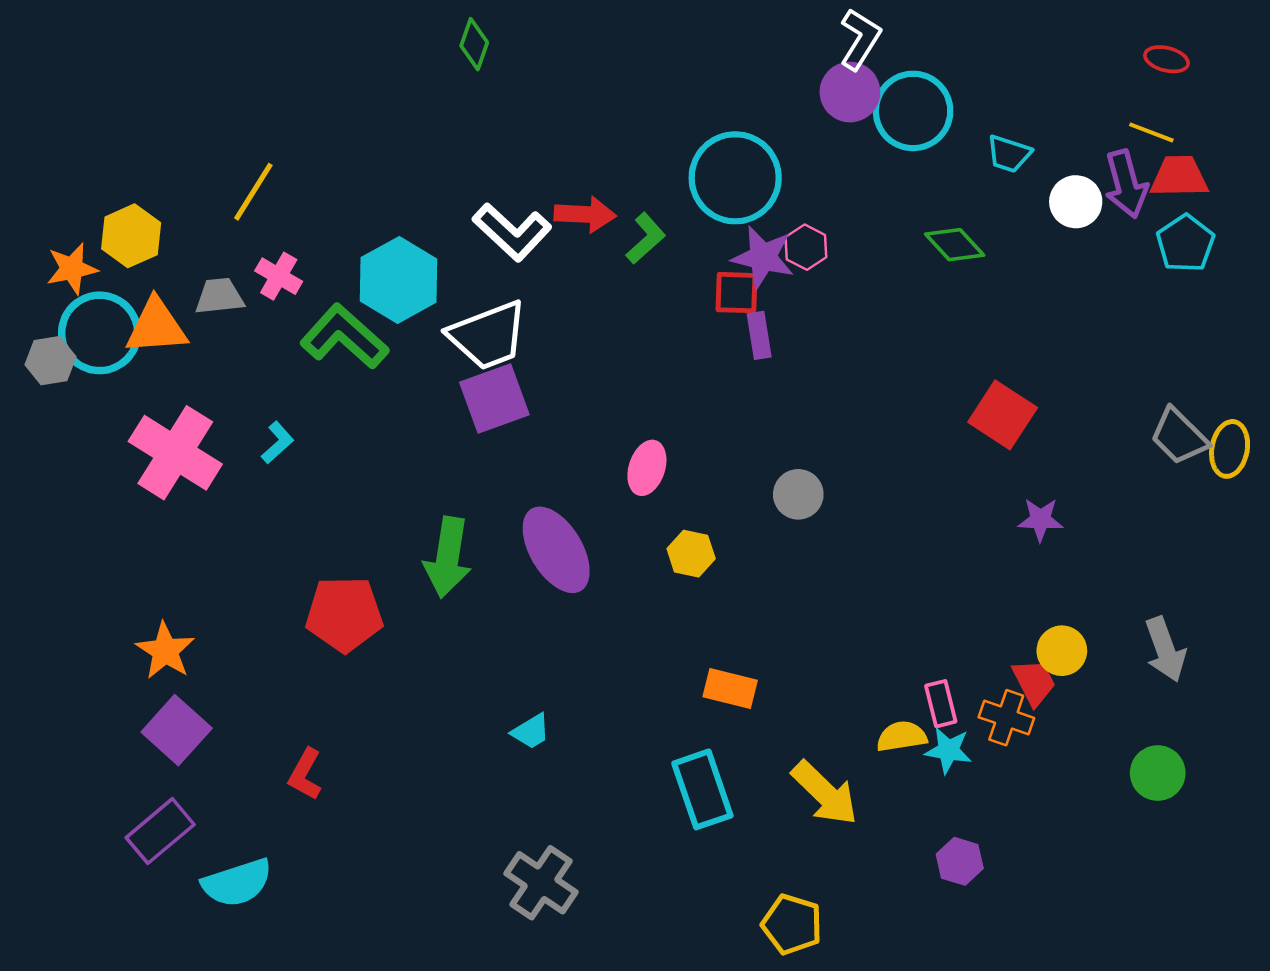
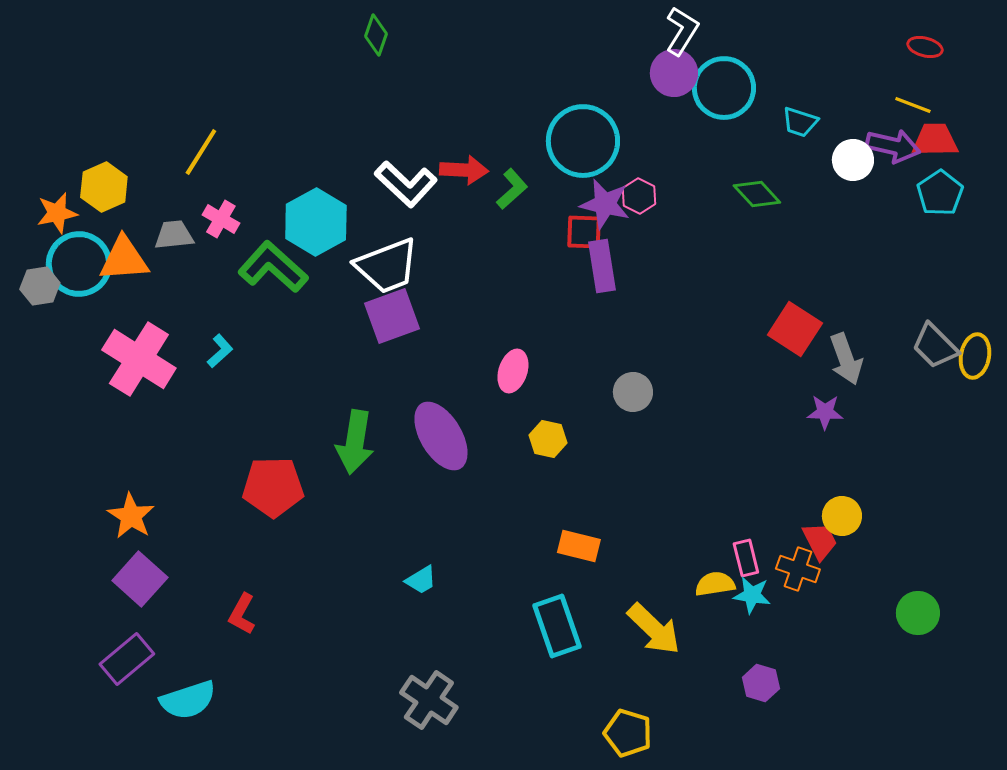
purple arrow: (1126, 184) -> (893, 146), turned -62
purple rectangle: (759, 335) -> (602, 266), size x1.4
gray arrow: (1165, 649) -> (846, 359), moved

